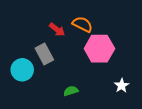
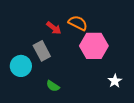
green semicircle: (71, 91) -> (53, 86), moved, turned -128

